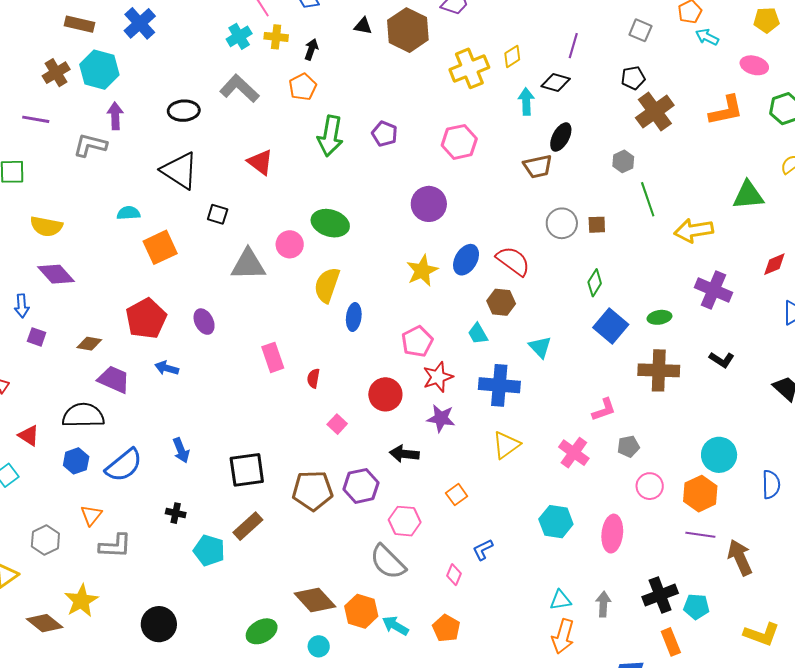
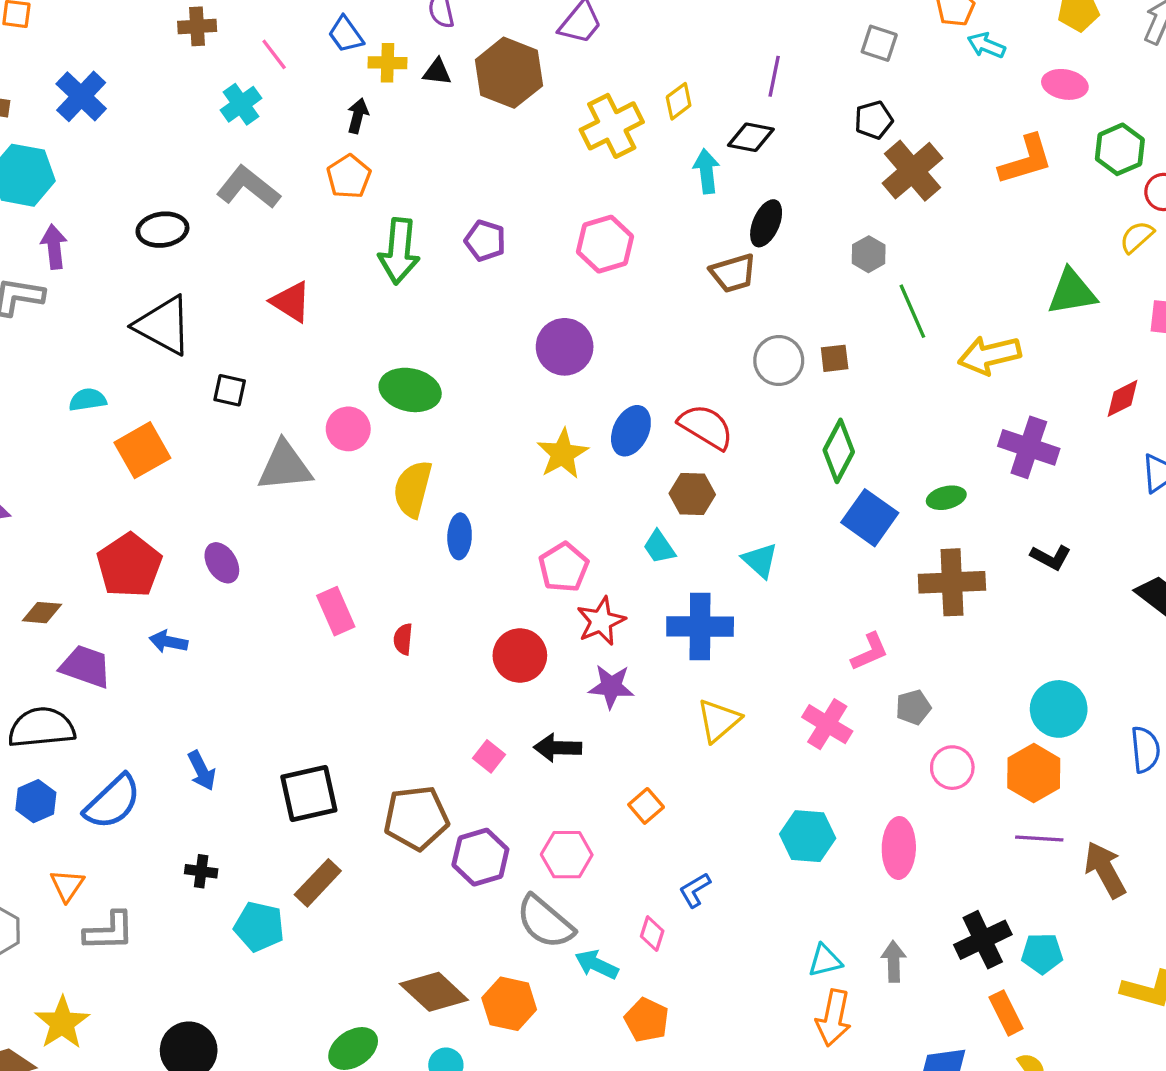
yellow cross: (276, 37) -> (388, 63), moved
green diamond: (595, 283) -> (839, 451), size x1.4
pink square: (337, 424) -> (489, 756), moved
purple hexagon: (361, 486) -> (480, 857), moved
cyan arrow: (395, 626) -> (597, 965), moved

